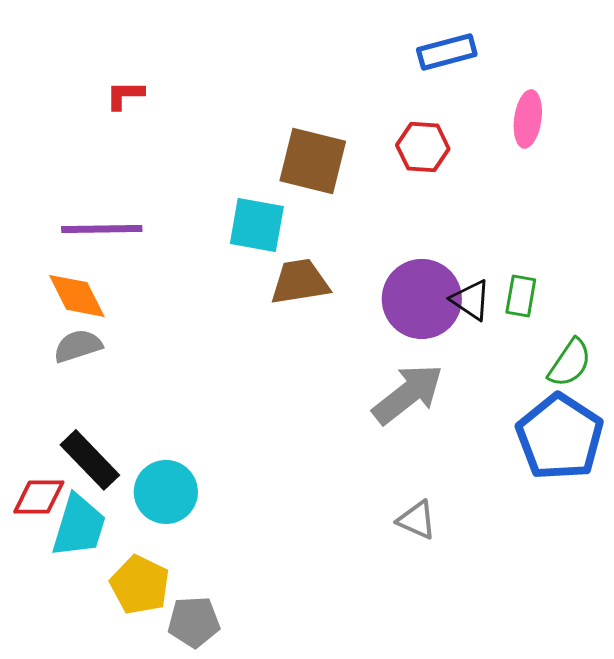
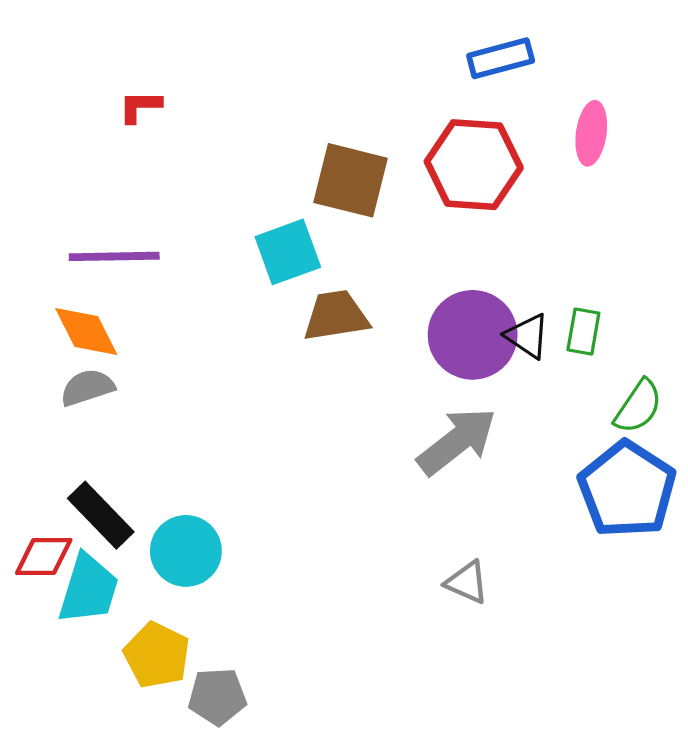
red hexagon: (423, 147) -> (474, 165), size x1.6
cyan square: (257, 225) -> (288, 252), turned -30

